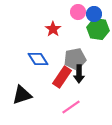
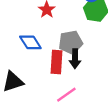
red rectangle: (62, 77) -> (57, 62), turned -30

